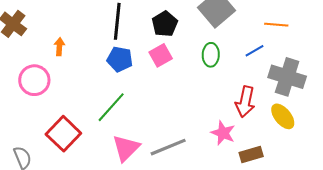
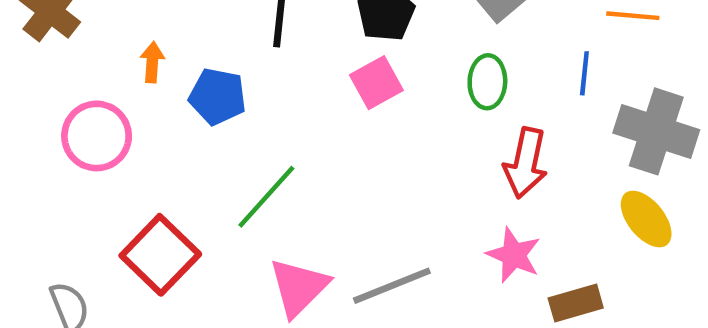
blue line: (255, 51) -> (584, 73), turned -54
blue pentagon: (120, 59) -> (218, 96), moved
red arrow: (245, 102) -> (526, 163), moved

